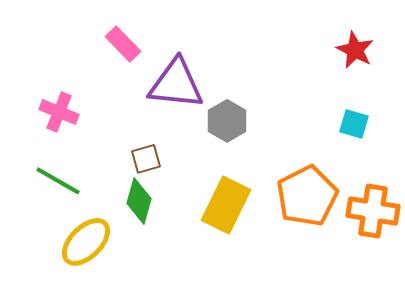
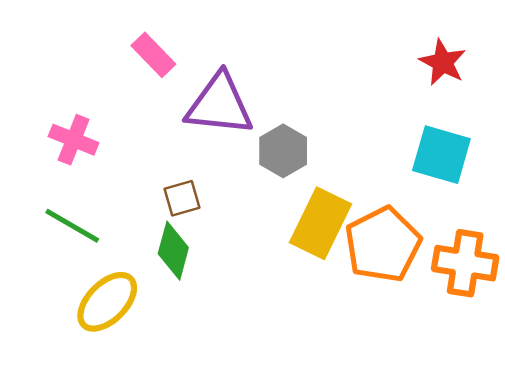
cyan square: (354, 124) -> (441, 155), size x1.6
yellow rectangle: (226, 205) -> (320, 223), moved

